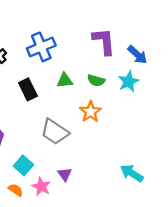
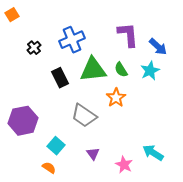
green triangle: (65, 80) -> (93, 70), size x1.8
green semicircle: (96, 80) -> (121, 70), turned 42
pink star: (41, 187) -> (124, 165), moved

